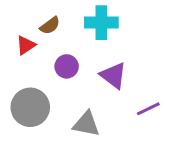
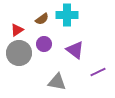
brown semicircle: (50, 26) -> (42, 19), moved
gray circle: (30, 107) -> (19, 53), moved

